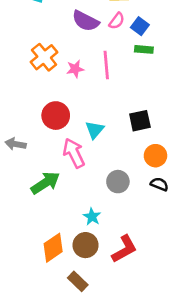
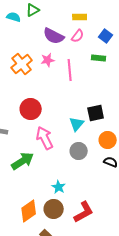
blue square: (140, 26) -> (106, 36), moved
pink star: (75, 69) -> (48, 60), moved
cyan triangle: (95, 130) -> (77, 124), moved
gray circle: (118, 182) -> (79, 151), moved

